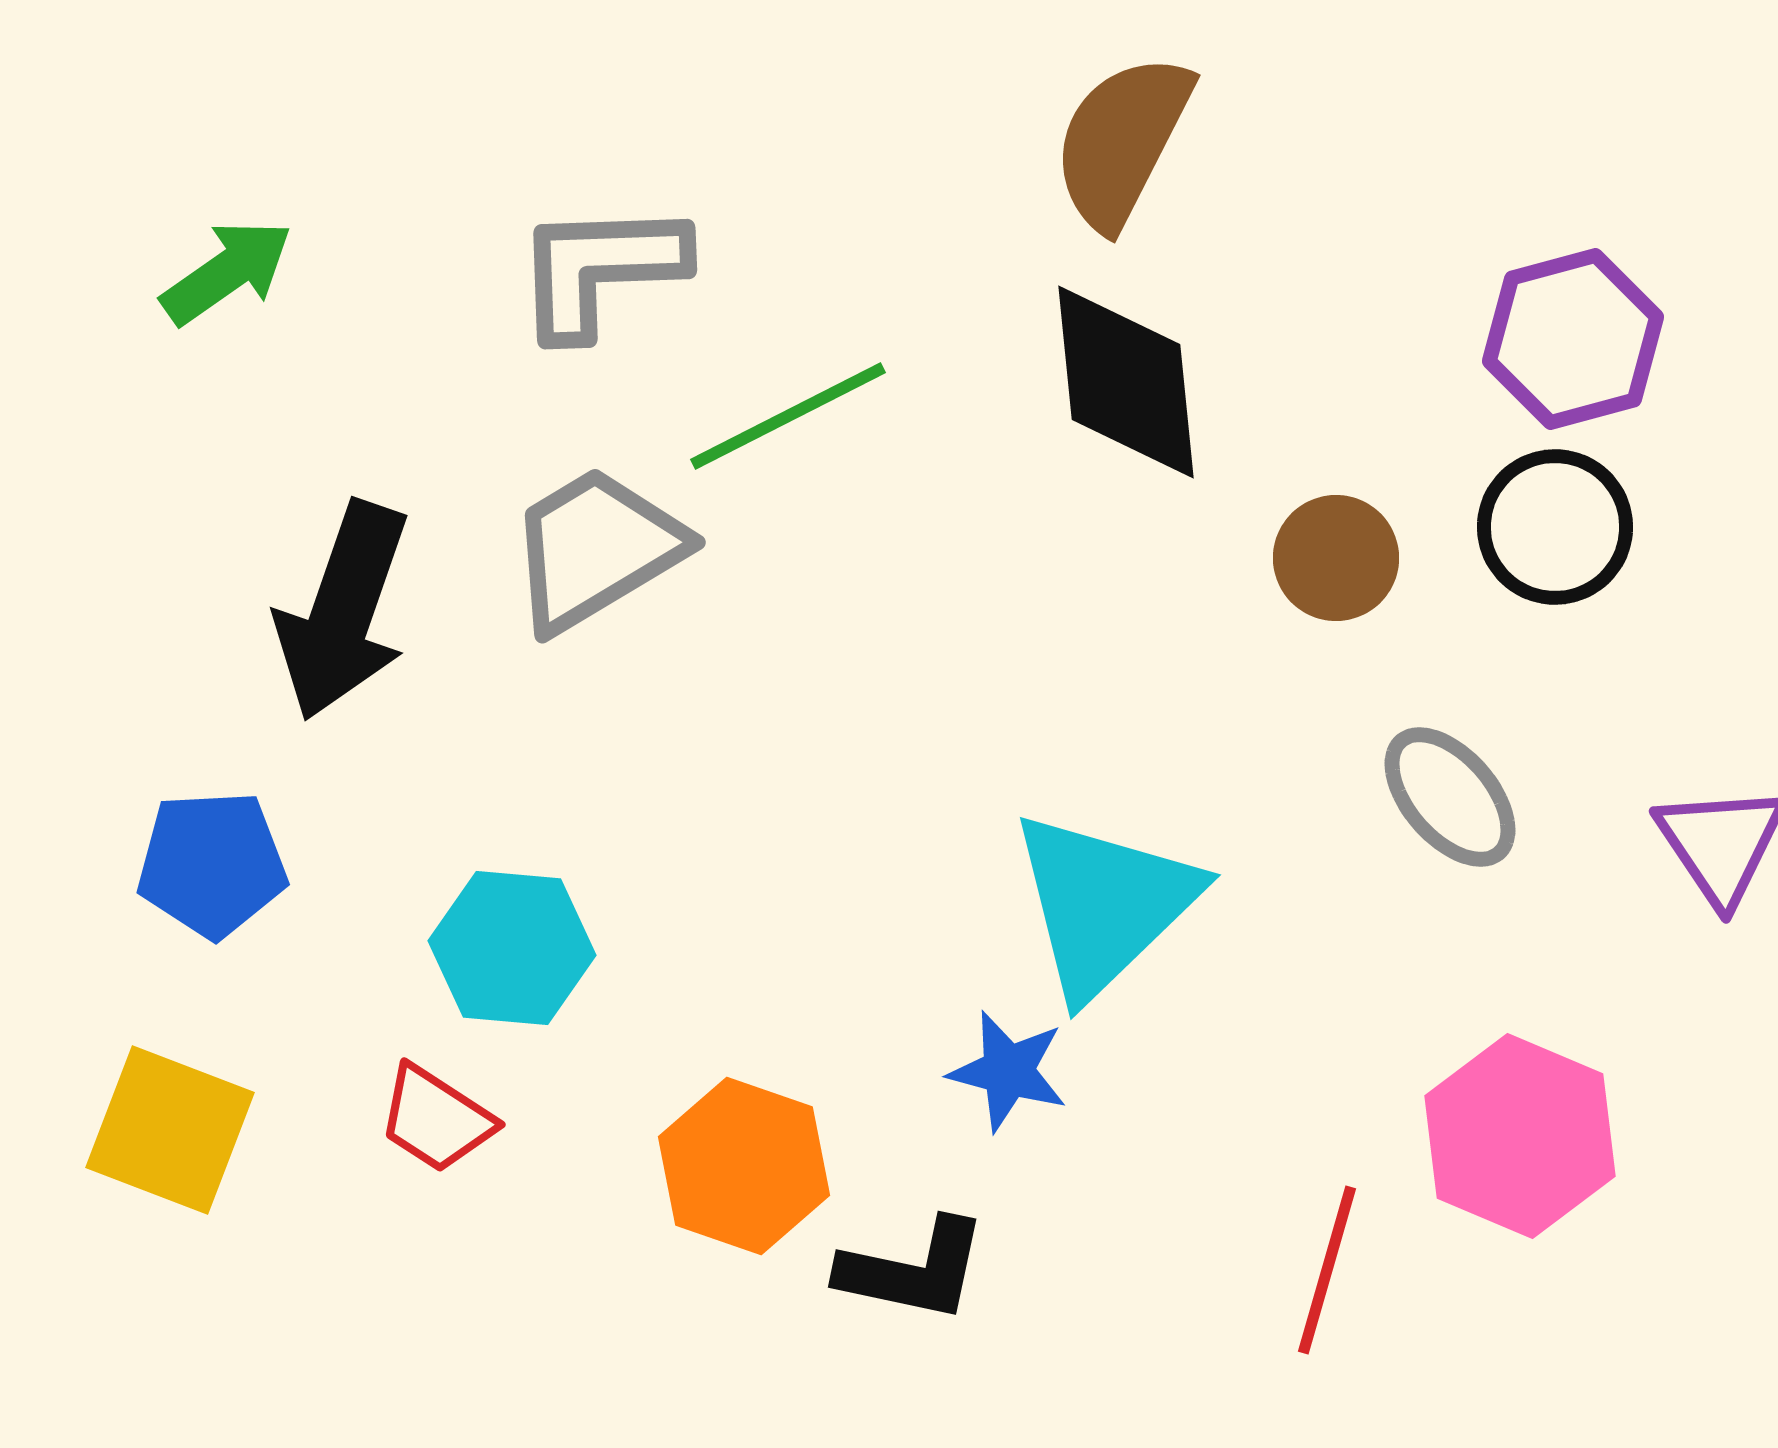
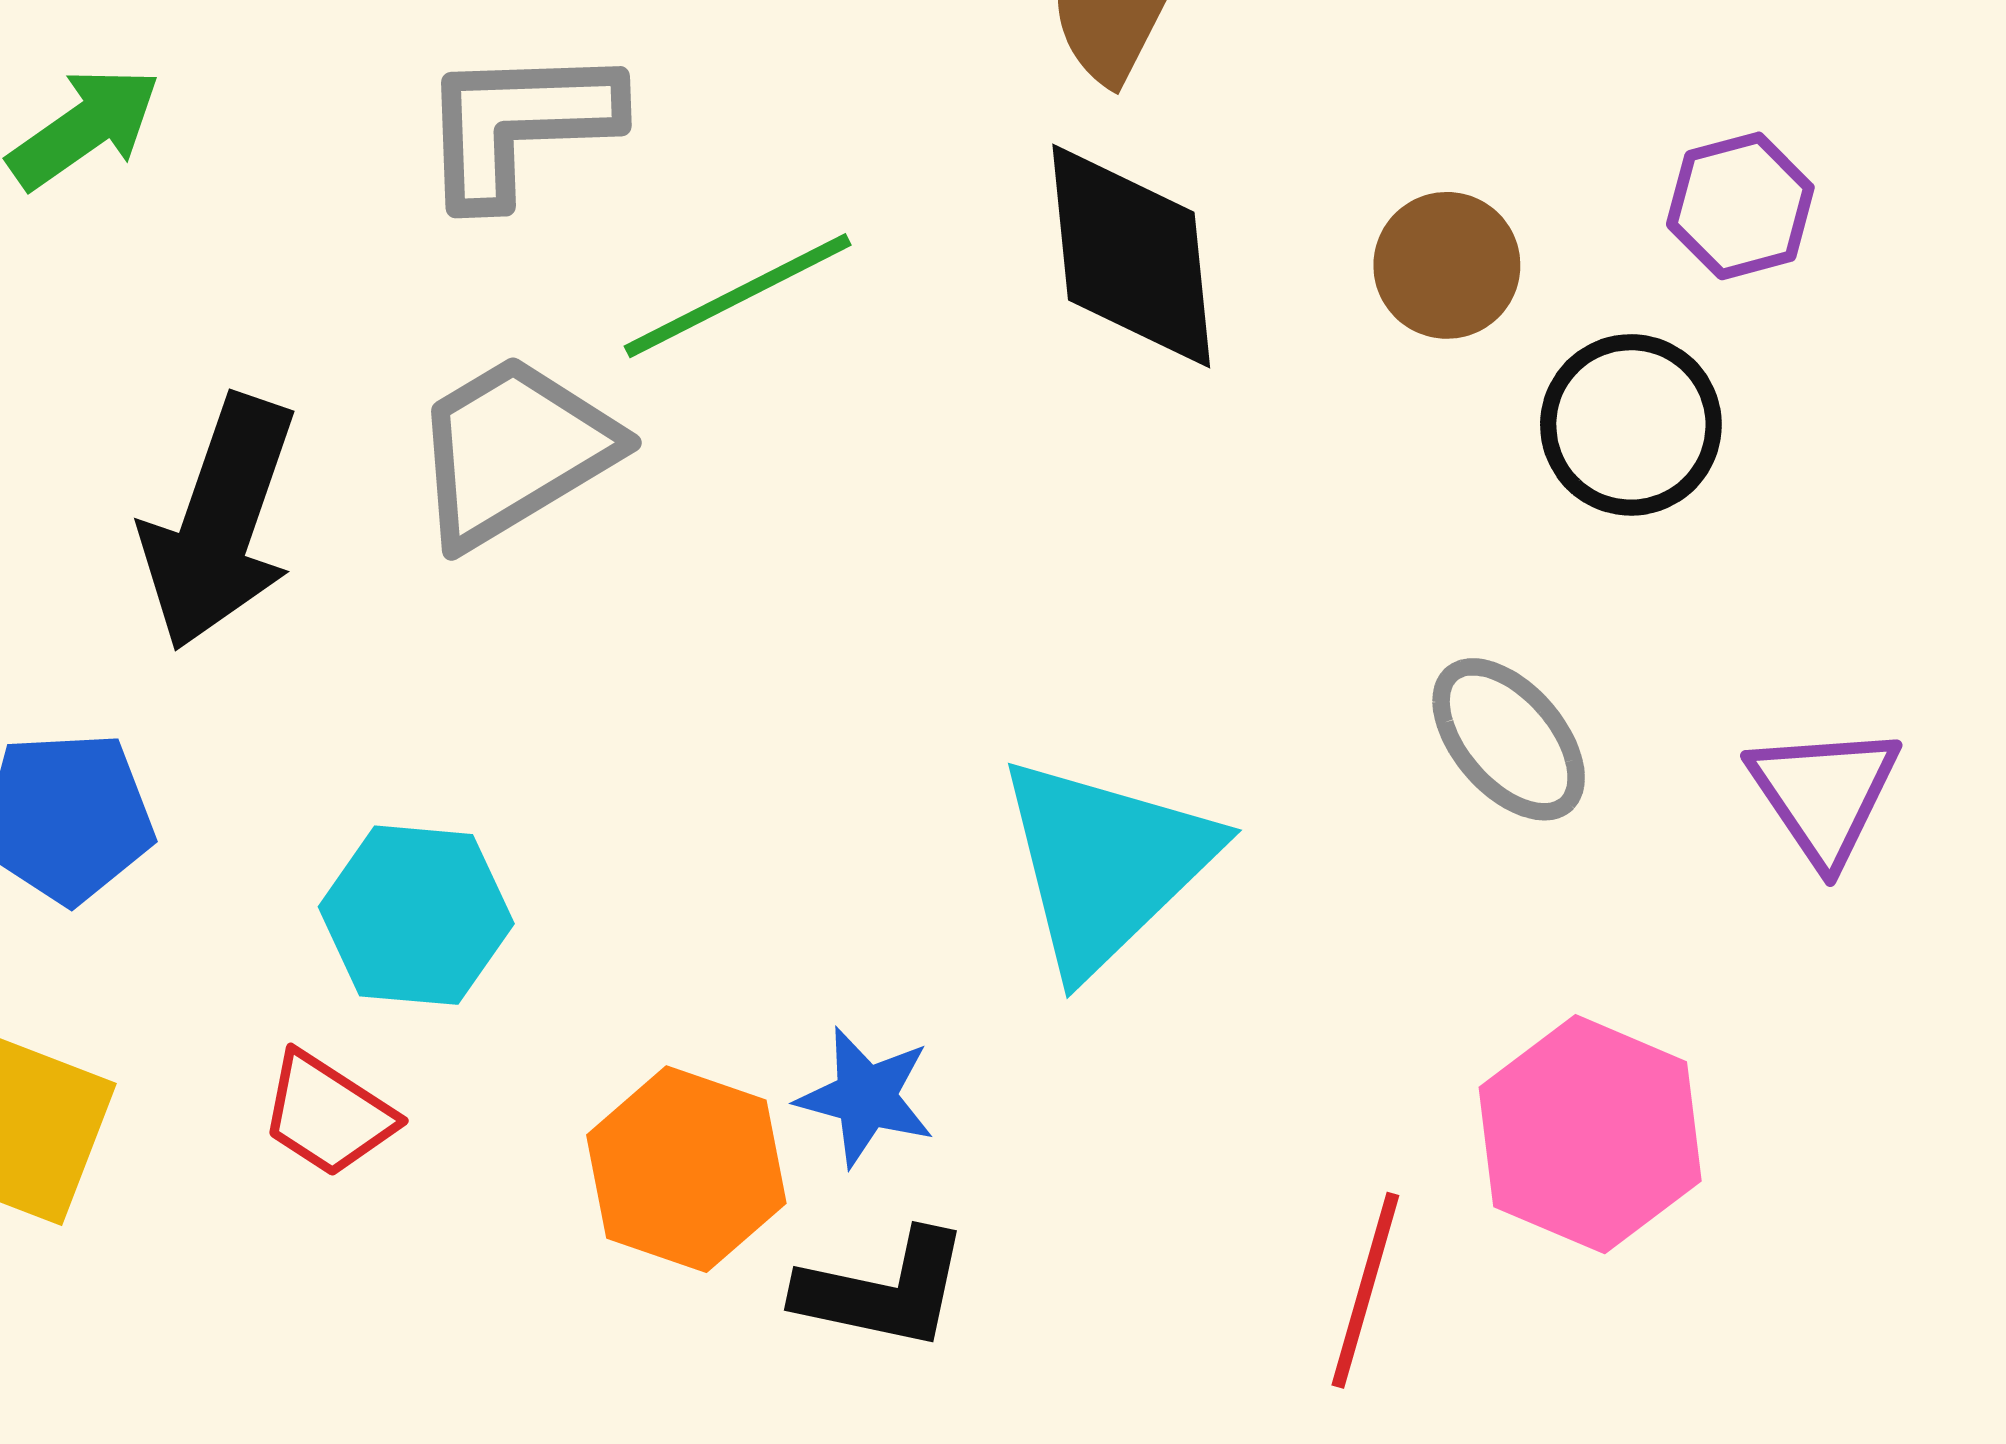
purple hexagon: (1573, 339) -> (1740, 206), moved, size x0.7
brown circle: (1336, 558) -> (1447, 265), moved
blue star: (1008, 1071) -> (866, 1097), moved

